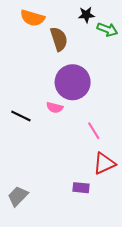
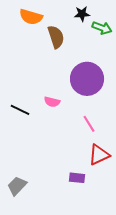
purple circle: (73, 82) -> (87, 79), moved

